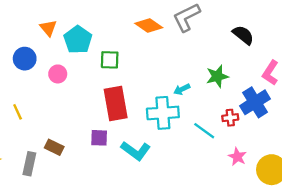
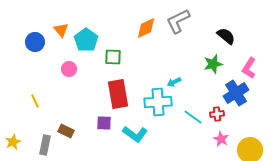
orange diamond: (149, 26) -> (146, 28), turned -60
blue circle: (25, 59) -> (35, 42), moved
green star: (217, 76) -> (213, 64), moved
red cross: (230, 118) -> (217, 114), moved

